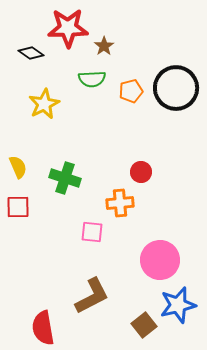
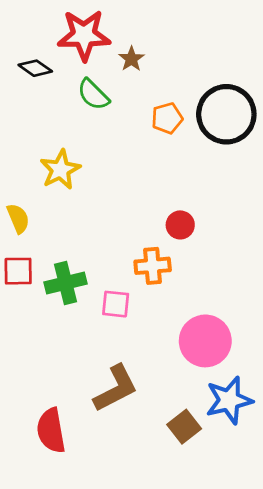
green semicircle: (92, 79) -> (93, 94), moved, turned 48
yellow star: (44, 104) -> (60, 170), moved
green cross: (65, 178) -> (66, 283), moved, turned -32

